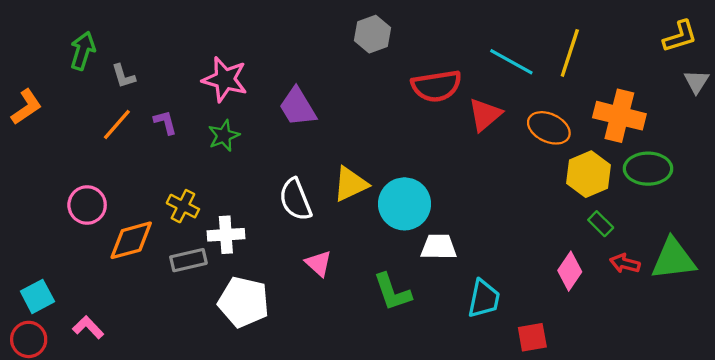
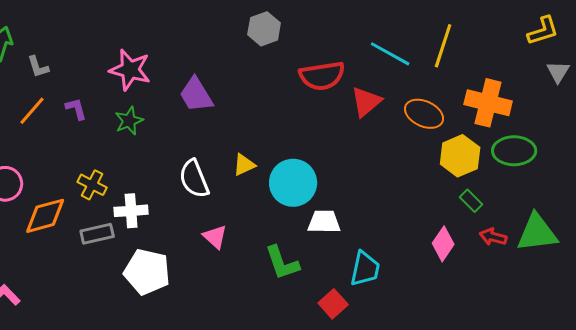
yellow triangle: (350, 184) -> (244, 165), size x0.7
red square: (532, 337) -> (333, 304), moved, turned -32

